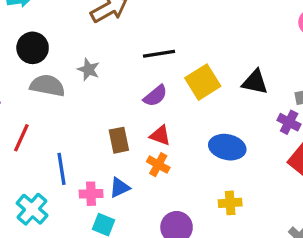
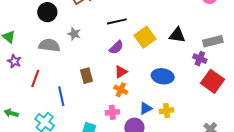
black circle: (33, 48) -> (47, 12), moved
red triangle: (160, 135) -> (121, 72), turned -48
brown rectangle: (119, 140) -> (87, 76), moved
blue triangle: (120, 187) -> (146, 108), moved
pink cross: (91, 194) -> (112, 112), moved

